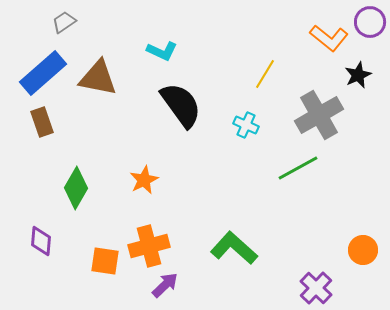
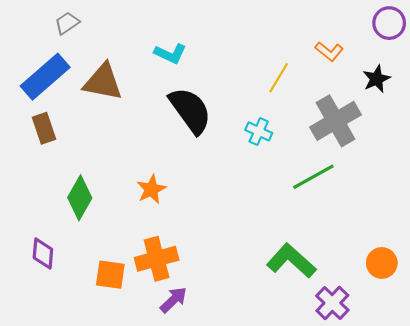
orange L-shape: (329, 38) -> (329, 51), moved, size x0.7
green L-shape: (234, 248) -> (291, 261), moved

